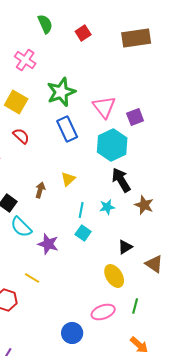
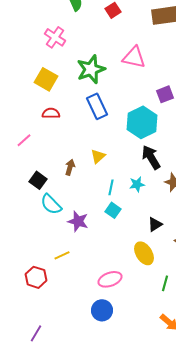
pink triangle: (104, 107) -> (134, 57), moved, turned -40
red semicircle: (21, 136) -> (51, 113), turned -42
yellow line: (32, 278) -> (62, 255), turned -56
pink ellipse: (103, 312) -> (110, 279), moved

